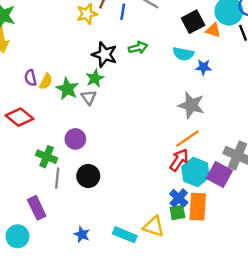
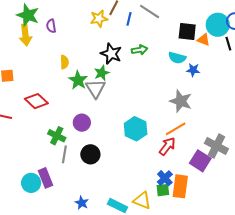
black square: (193, 22) -> (187, 31), turned 30
purple semicircle: (30, 78) -> (51, 26), moved
yellow semicircle: (46, 82) -> (64, 62), moved, turned -32
gray triangle: (89, 97) -> (95, 89), size x1.5
cyan hexagon: (196, 172) -> (136, 129), moved
cyan circle: (17, 236) -> (31, 183), moved

